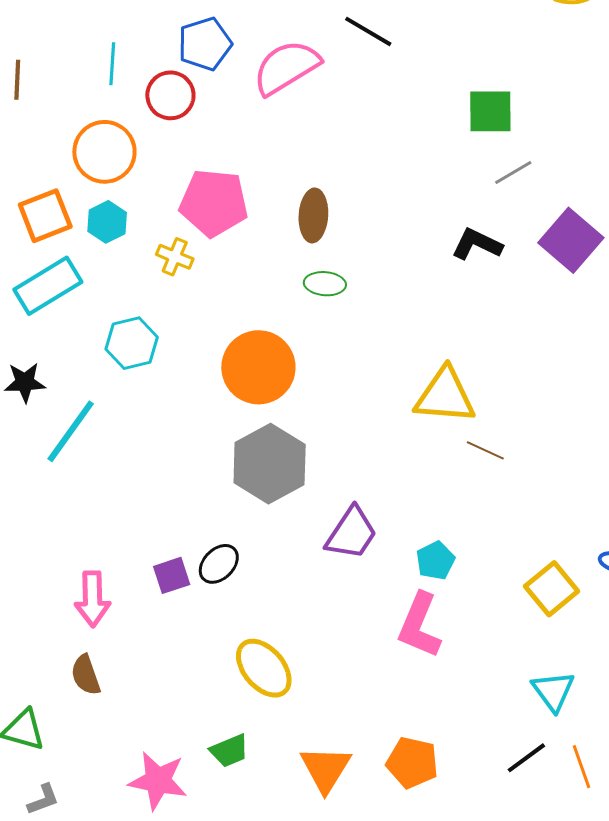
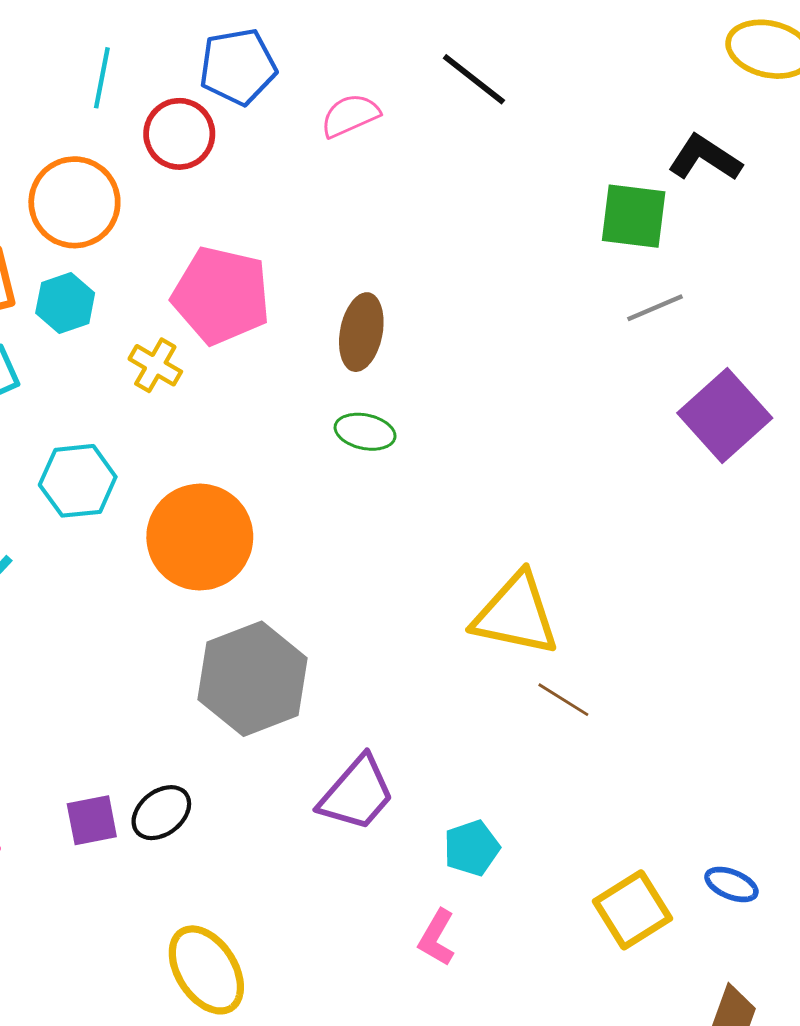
pink semicircle: (286, 67) -> (350, 115), size x0.6
black L-shape: (477, 244) -> (705, 158), moved
orange circle: (258, 367) -> (200, 537), moved
pink L-shape: (419, 625) -> (437, 938), size x0.6

